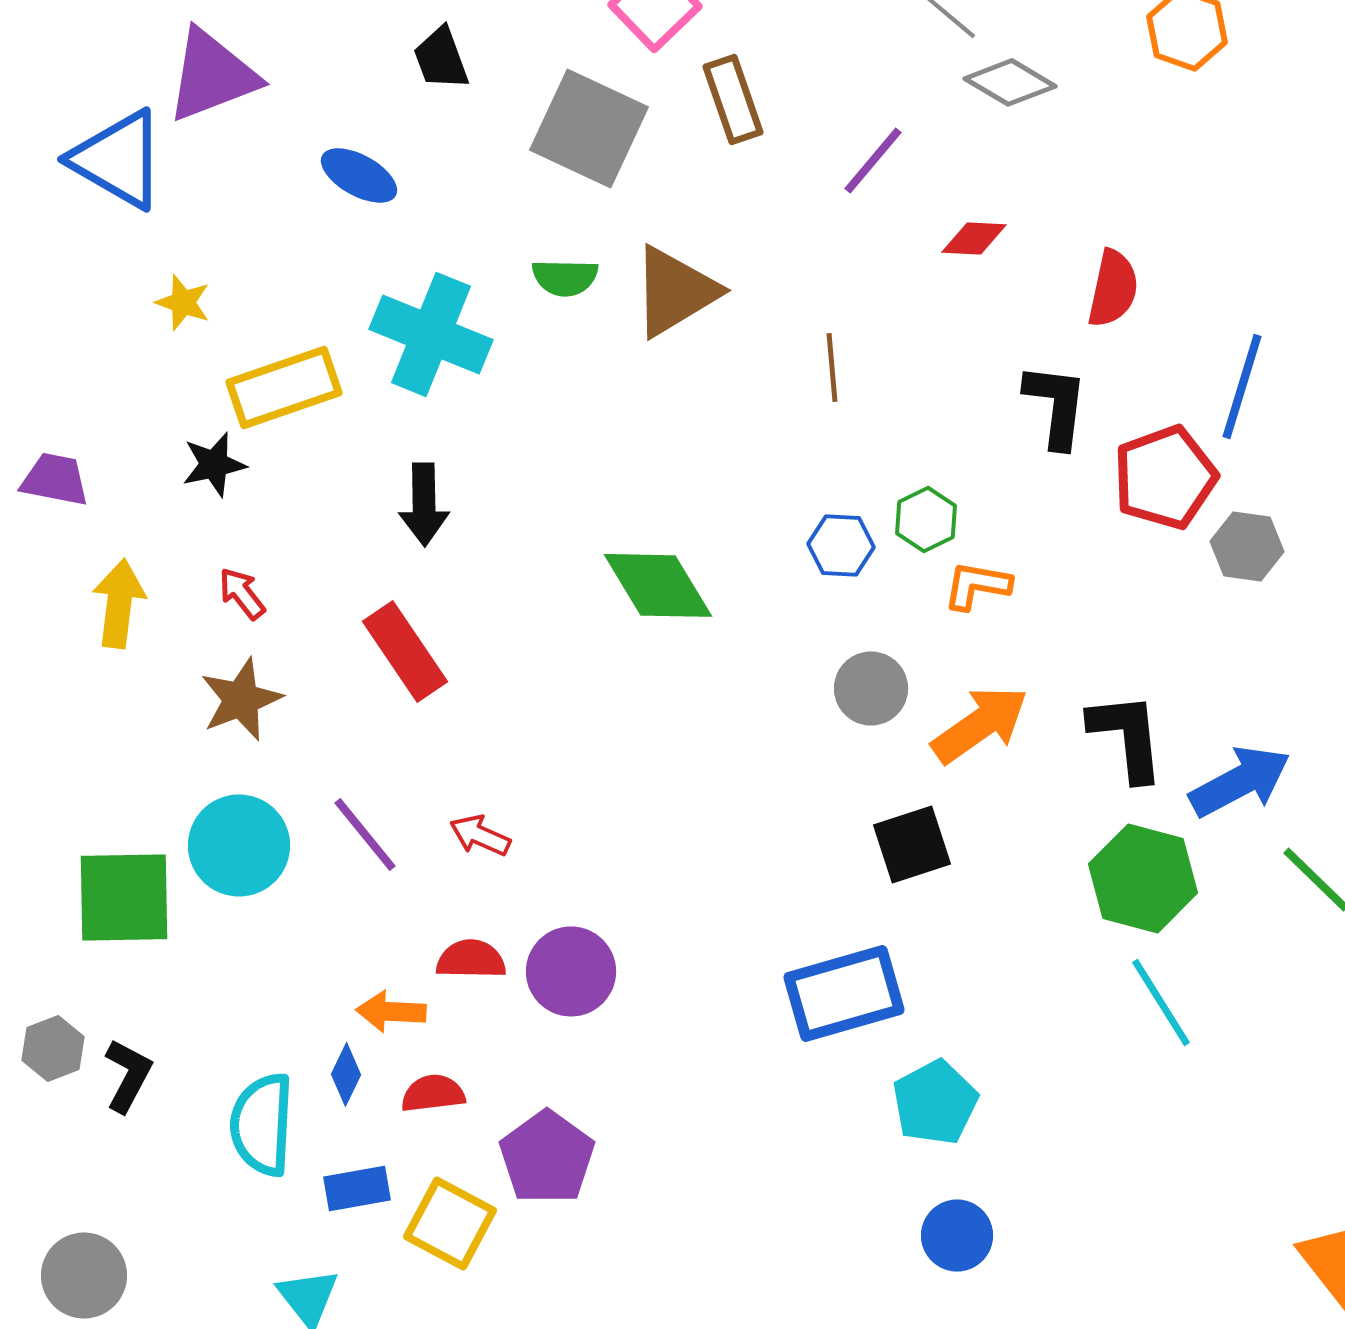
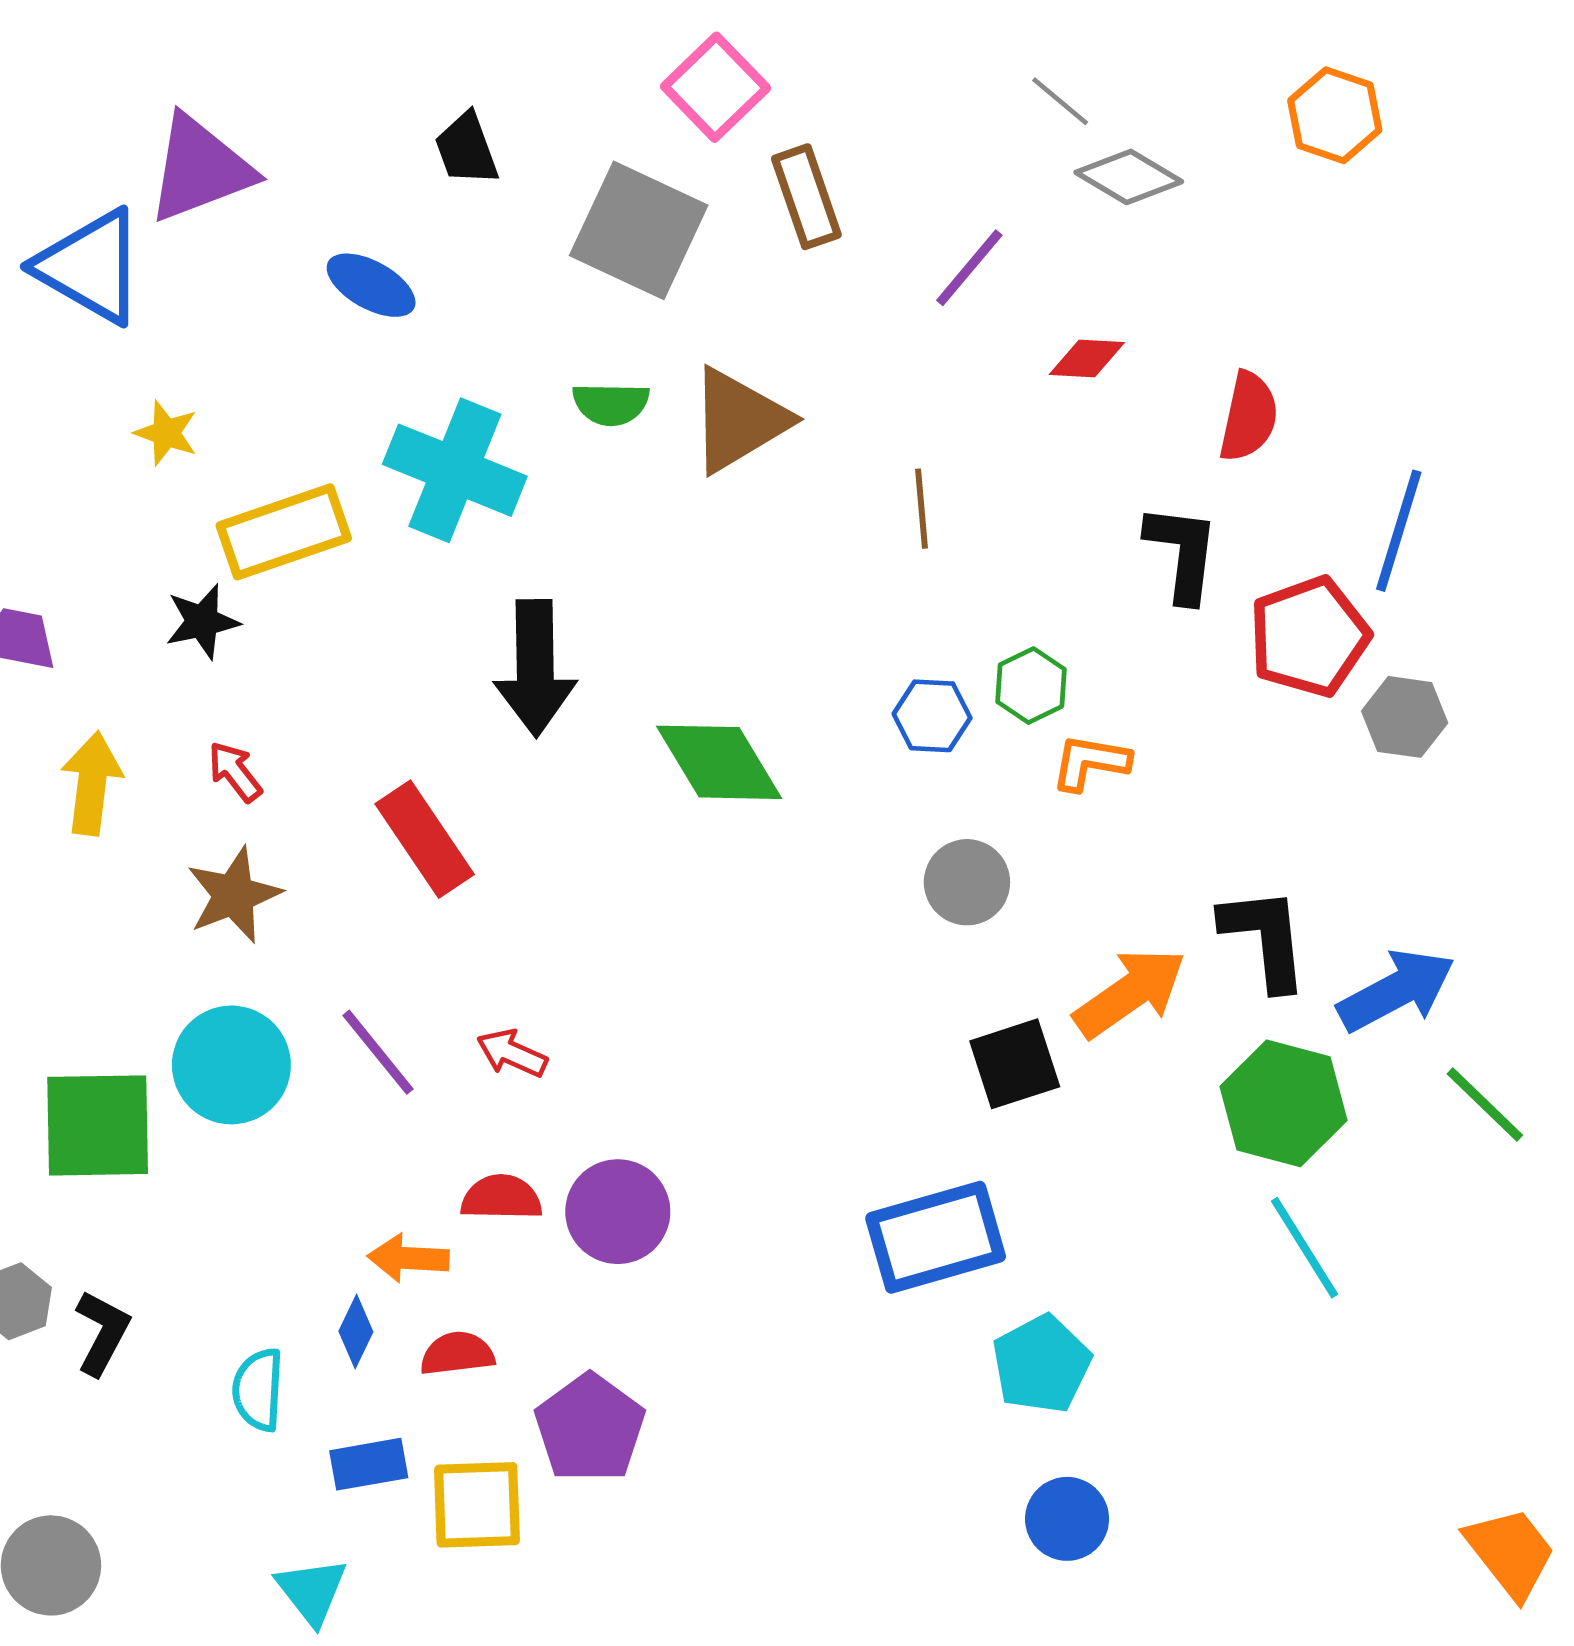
black arrow: (424, 504) -> (535, 668), moved, size x1.4
orange arrow: (980, 724) -> (1130, 993), moved
cyan semicircle: (262, 1124) -> (258, 1390), size x0.7
yellow square: (450, 1223) -> (477, 1505), turned -30

